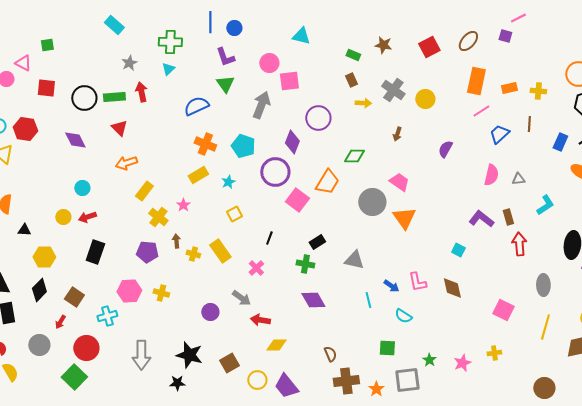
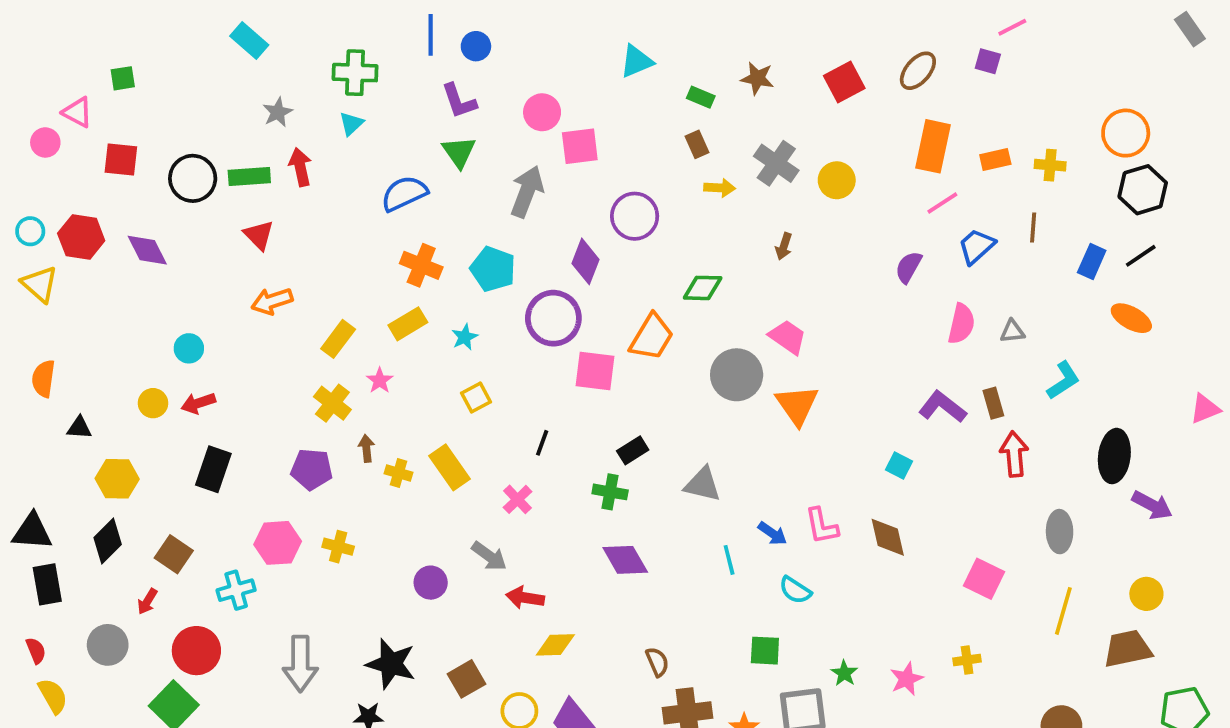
cyan triangle: (301, 36) -> (636, 61), moved, turned -36
purple diamond: (75, 140) -> (147, 250), moved
purple semicircle: (445, 149) -> (908, 267), moved
yellow rectangle: (144, 191) -> (338, 339), moved
pink square: (297, 200) -> (595, 371), turned -30

